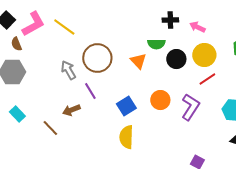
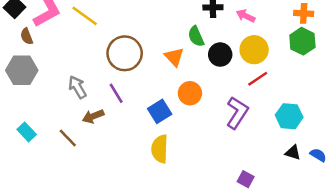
green semicircle: (156, 44) -> (196, 36), turned 66
gray arrow: (68, 70) -> (77, 87), moved
orange circle: (160, 100) -> (190, 93), moved
cyan rectangle: (17, 114) -> (27, 132), moved

